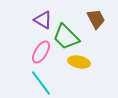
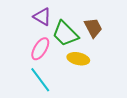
brown trapezoid: (96, 19) -> (93, 28), moved

